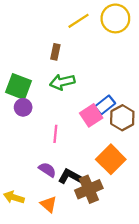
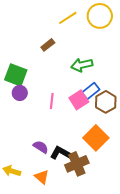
brown rectangle: (55, 52) -> (48, 45), turned 40
green arrow: (62, 82) -> (82, 65), moved
pink line: (55, 134) -> (52, 101), moved

